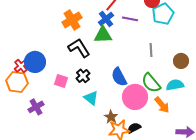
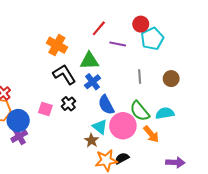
blue cross: (106, 19) -> (93, 82), moved
orange cross: (72, 20) -> (57, 45), turned -30
brown circle: (181, 61) -> (171, 79), moved
blue circle: (35, 62) -> (18, 121), moved
cyan triangle: (91, 98) -> (100, 127), moved
brown star: (111, 117) -> (91, 140), moved

